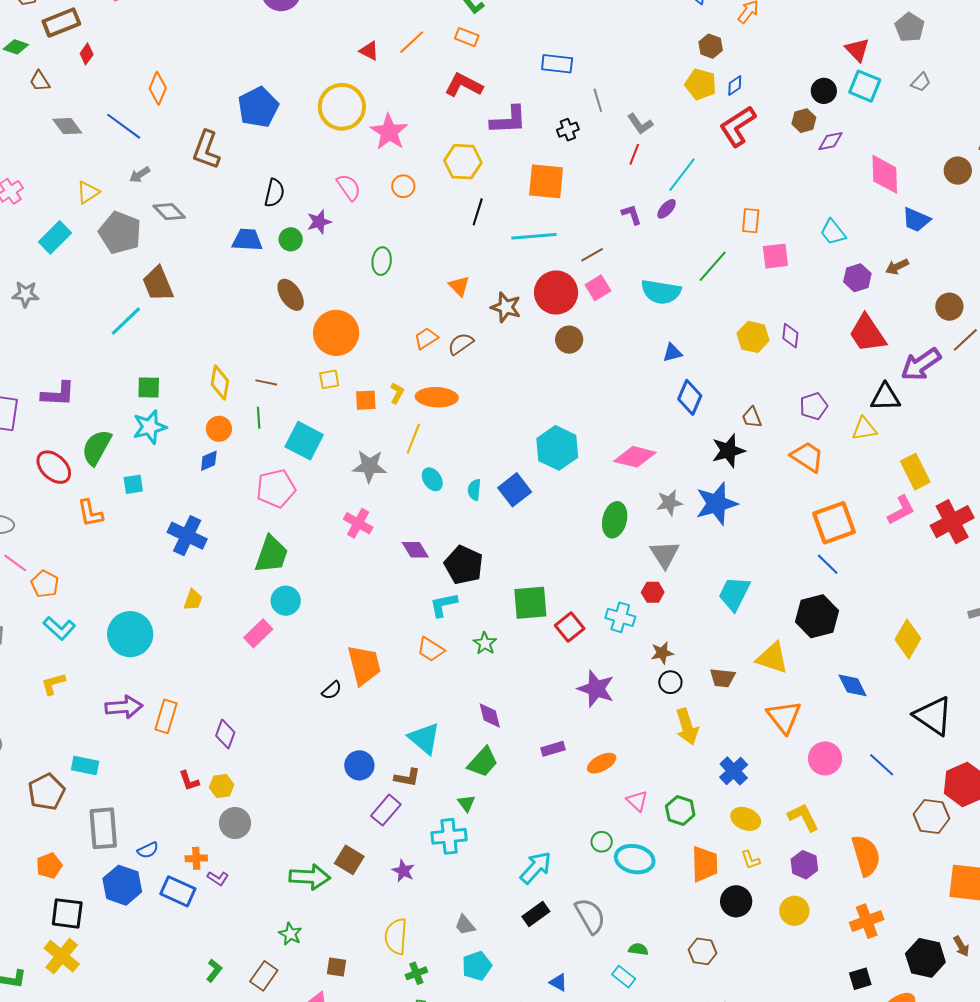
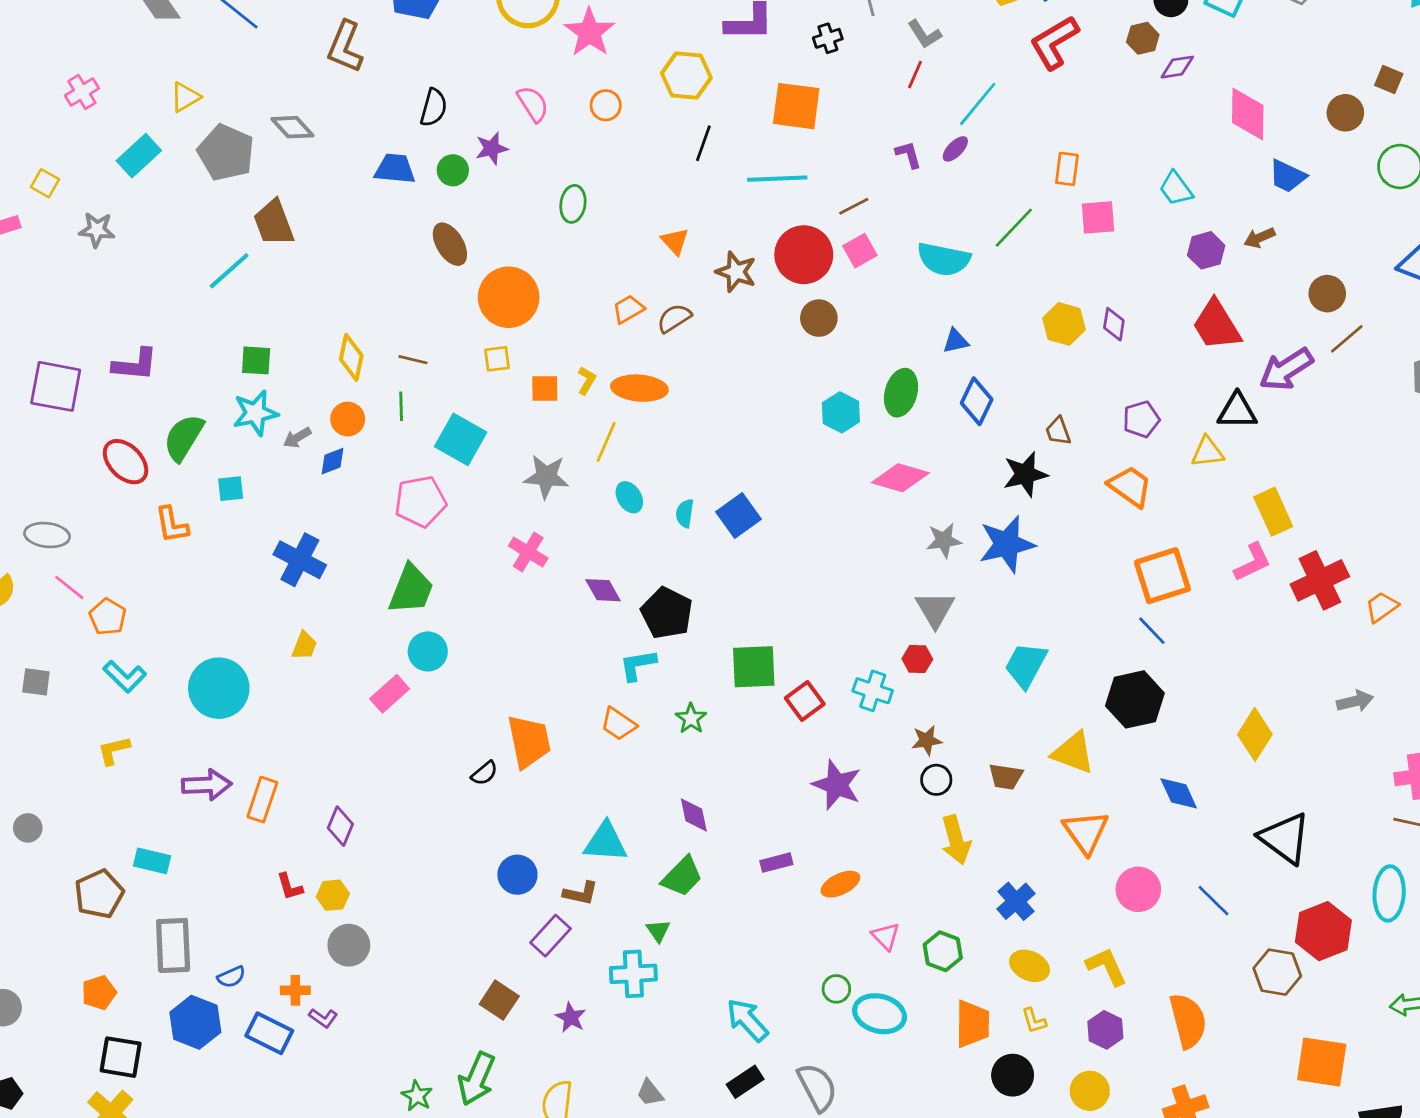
gray arrow: (140, 175) -> (297, 438), moved
cyan hexagon: (557, 448) -> (841, 412), moved, size x0.7
green ellipse: (615, 520) -> (901, 393), moved
cyan triangle: (424, 738) -> (605, 842), turned -39
cyan arrow: (536, 868) -> (747, 1020), turned -87
green arrow: (310, 877) -> (477, 1079), moved, turned 108

